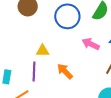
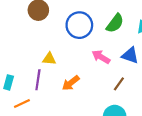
orange arrow: (65, 71) -> (71, 83), turned -90

